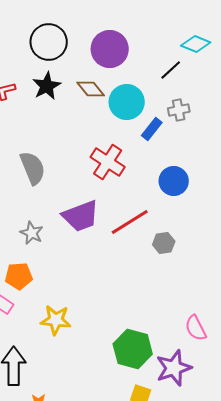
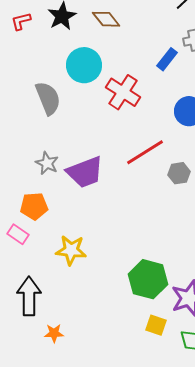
cyan circle: (127, 102) -> (84, 65), moved
purple trapezoid: (81, 216) -> (85, 172), moved

